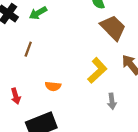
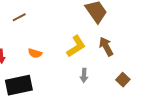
brown line: (28, 49) -> (19, 17), turned 32

